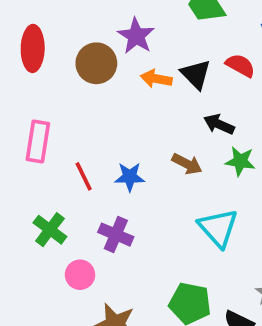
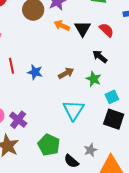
black arrow: (219, 124) -> (100, 56), moved
brown arrow: (187, 164) -> (66, 73), turned -70
purple cross: (116, 235) -> (18, 120), moved

